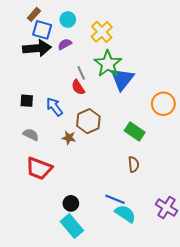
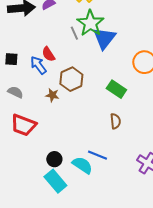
gray line: (81, 73) -> (74, 33), moved
red semicircle: (78, 87) -> (48, 54), moved
cyan semicircle: (125, 214) -> (82, 165), moved

